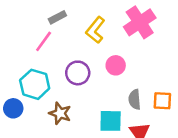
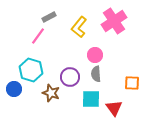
purple circle: (78, 73) -> (70, 77), moved
gray semicircle: (135, 99) -> (96, 74), moved

